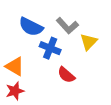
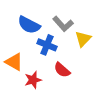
red star: (15, 91) -> (33, 80), moved

